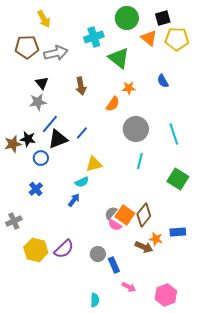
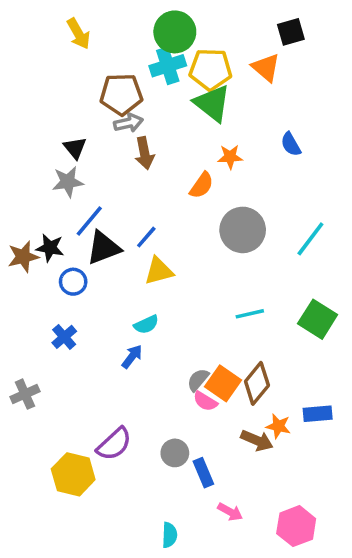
green circle: (127, 18) -> (175, 32), moved
yellow pentagon: (177, 39) -> (211, 69), moved
brown pentagon: (27, 47) -> (121, 94), moved
gray arrow: (56, 53) -> (128, 123), moved, size x0.7
cyan line: (174, 134) -> (310, 239), turned 55
cyan line: (140, 161) -> (250, 314), moved, turned 63
yellow triangle: (94, 164) -> (159, 271), moved
yellow hexagon: (36, 250) -> (73, 474), moved

